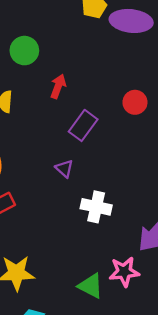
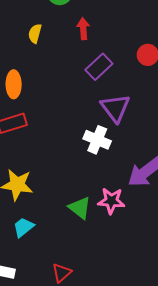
red arrow: (58, 86) -> (83, 29), turned -35
purple triangle: (64, 169) -> (115, 108), moved, size x1.8

